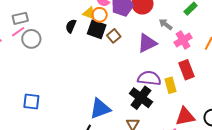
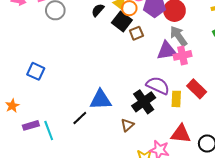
gray arrow: (166, 24) -> (179, 36), moved, size x1.5
pink cross: (183, 40) -> (183, 55), moved
red rectangle: (186, 70) -> (197, 89), turned -42

